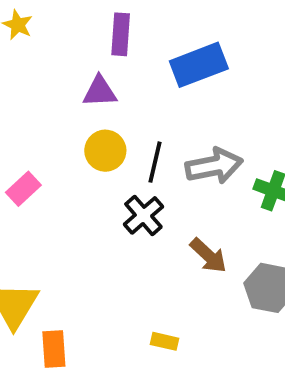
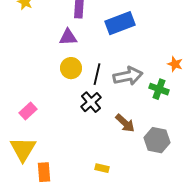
pink rectangle: (23, 189) -> (28, 111), moved

